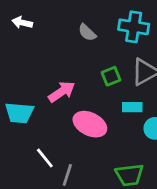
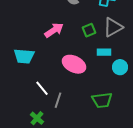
pink arrow: (62, 92) -> (54, 30), moved

